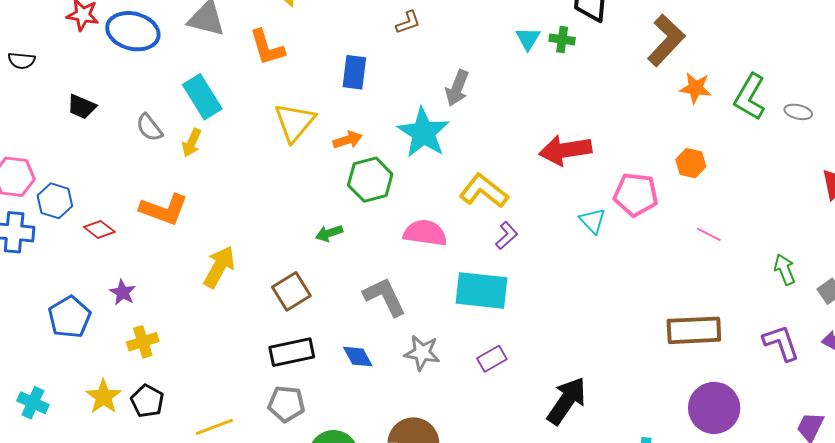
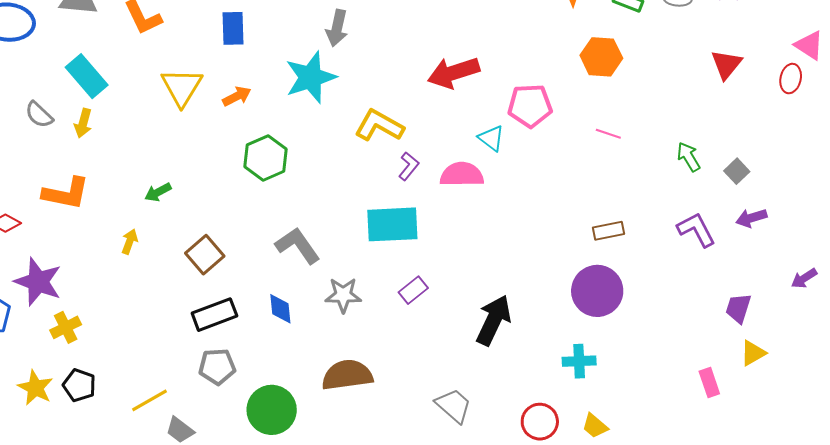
cyan star: (423, 133) -> (311, 77), turned 30
orange hexagon: (691, 163) -> (601, 57), moved, size x1.4
green hexagon: (370, 180) -> (266, 158), moved
green arrow: (329, 233) -> (158, 192), moved
pink semicircle: (425, 233) -> (462, 175), moved
yellow arrow: (219, 267) -> (130, 242), size x0.6
purple star: (123, 292) -> (38, 282), size x1.8
brown rectangle: (694, 330) -> (608, 231), size x0.6
blue diamond: (358, 357) -> (280, 309), turned 32
purple circle: (714, 408) -> (597, 291), moved

